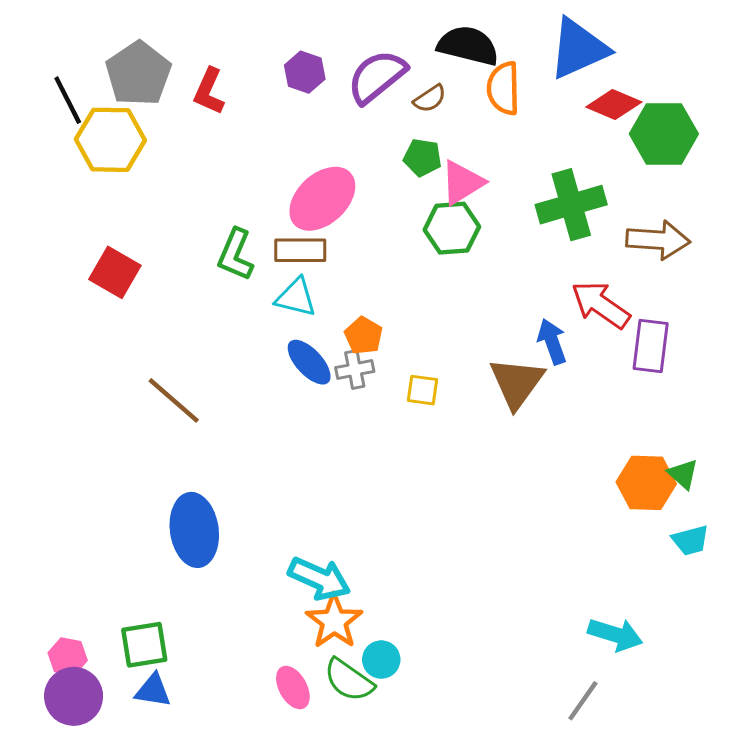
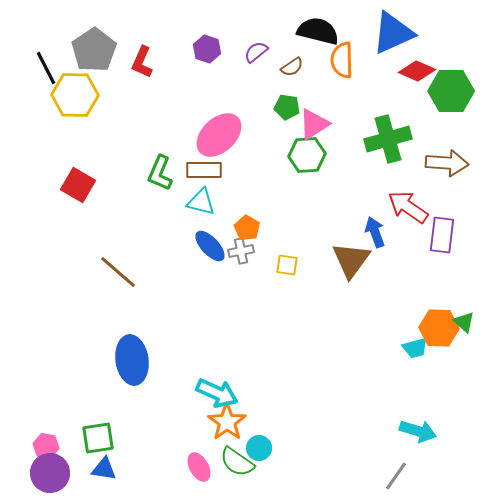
purple semicircle: (377, 77) -> (256, 52), size x0.6
cyan trapezoid: (690, 540) -> (415, 348), moved

